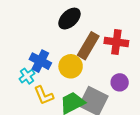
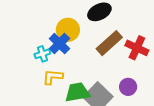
yellow circle: (71, 66) -> (68, 30), moved
yellow L-shape: (44, 95) -> (53, 77), turned 100

